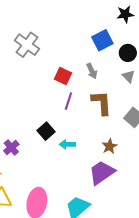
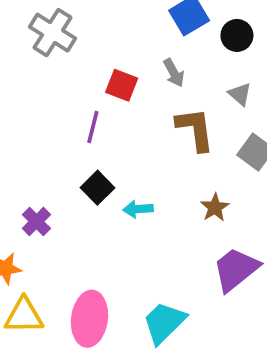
gray triangle: (129, 76) -> (240, 94), moved
purple line: (68, 101) -> (93, 127), moved
purple trapezoid: (102, 172) -> (236, 269), moved

